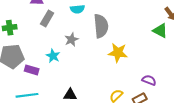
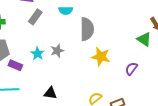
gray star: (71, 40) -> (57, 51), moved
purple semicircle: (149, 80) -> (131, 69), moved, turned -80

